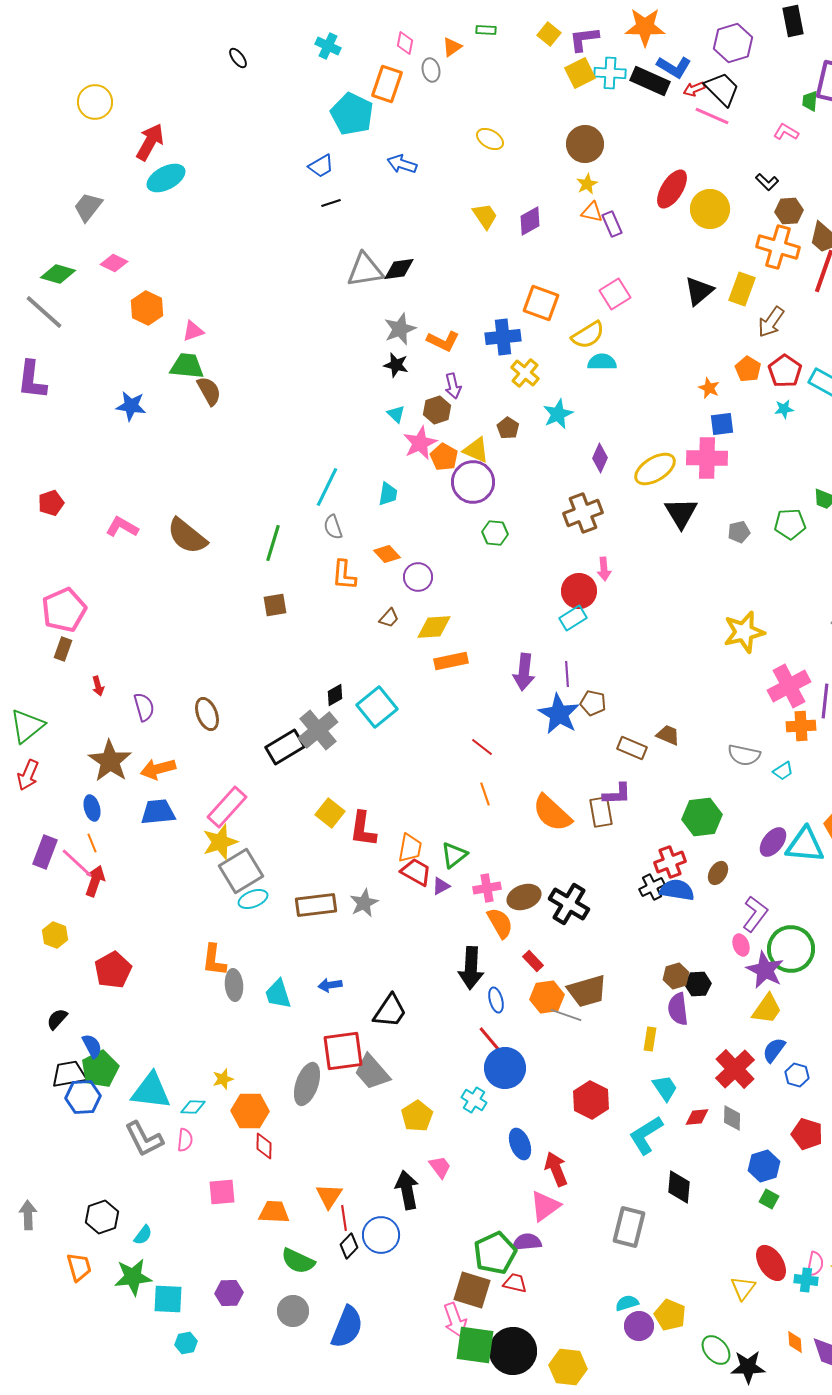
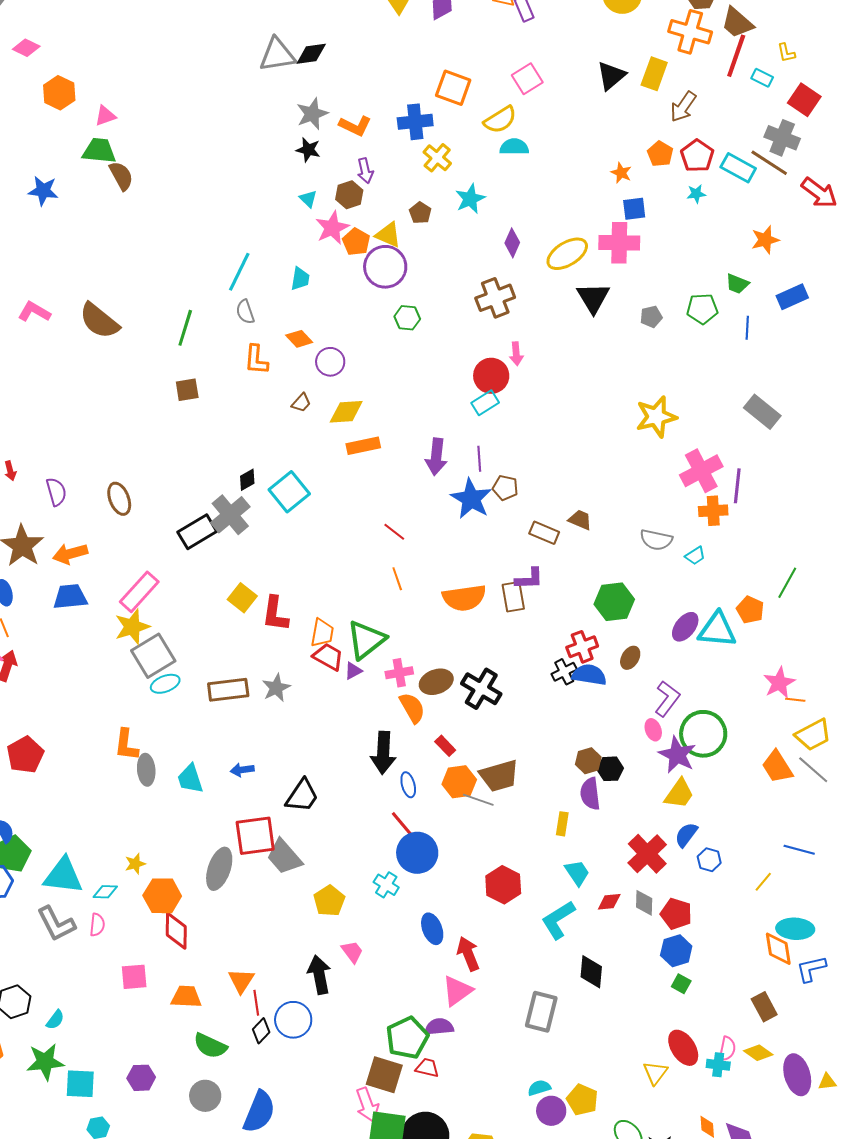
orange semicircle: (552, 813) -> (464, 598), turned -51
green triangle: (454, 855) -> (366, 640), size x1.5
red pentagon: (807, 1134) -> (676, 914), moved
red diamond: (264, 1146) -> (176, 931), size x1.4

